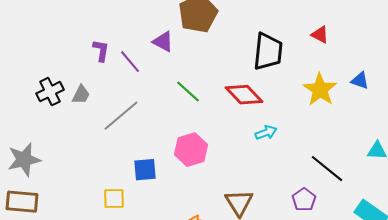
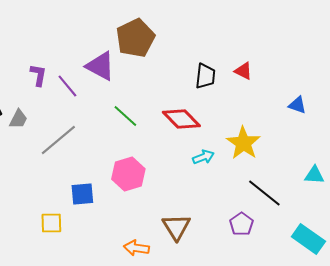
red triangle: (320, 35) -> (243, 71), moved
purple triangle: (163, 42) -> (100, 66), size x1.4
black trapezoid: (268, 52) -> (205, 76), size x0.7
yellow star: (320, 90) -> (243, 143), moved

